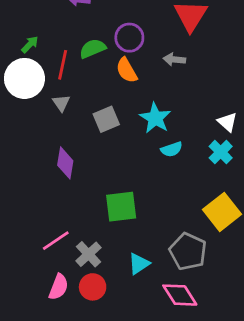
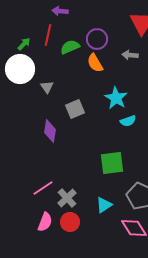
red line: (63, 65) -> (48, 35), moved
gray square: (106, 119) -> (75, 109), moved
green square: (121, 207) -> (112, 163), moved

